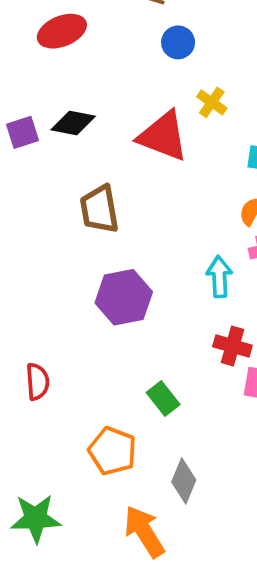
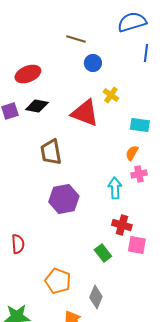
red ellipse: (62, 31) -> (28, 74), moved
green rectangle: (163, 398) -> (103, 253), moved

